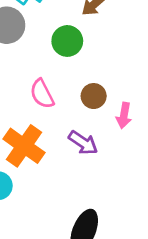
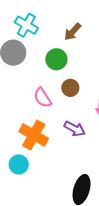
brown circle: (94, 96) -> (70, 88), moved

